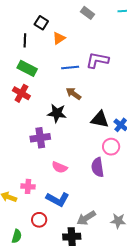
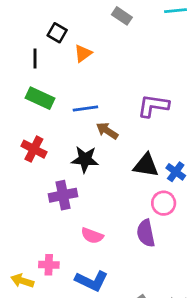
purple L-shape: (97, 60) -> (153, 106), moved
blue line: (70, 68) -> (85, 108), moved
red cross: (21, 93) -> (34, 149), moved

